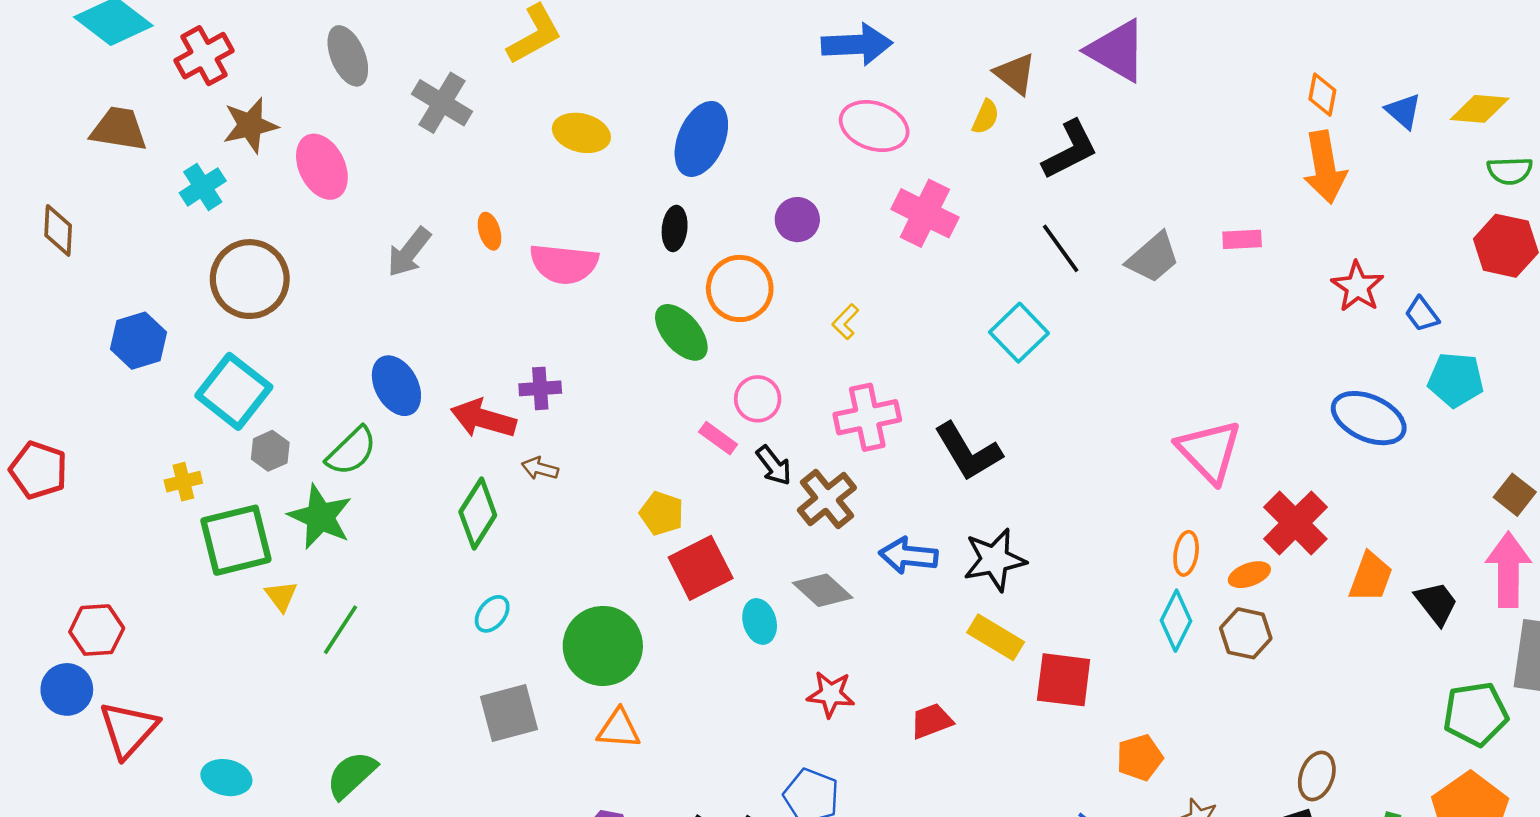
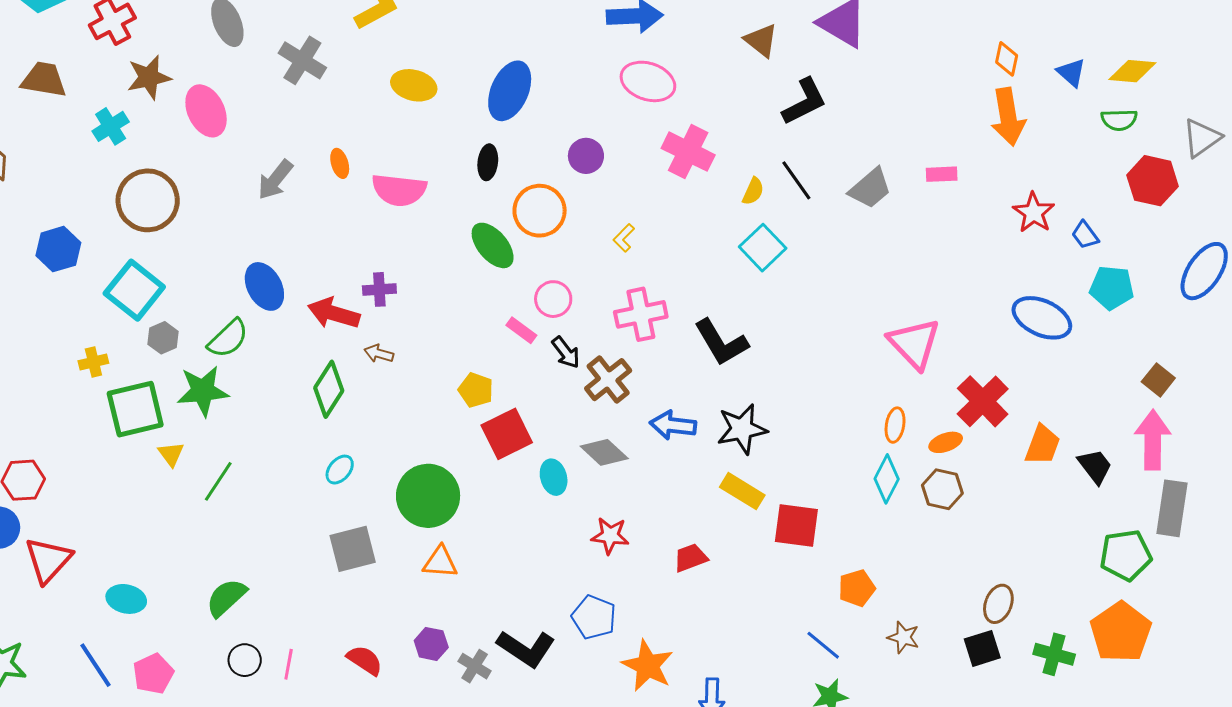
yellow semicircle: (986, 117) -> (753, 191), moved
green semicircle: (1510, 171) -> (1119, 120), moved
green star: (320, 517) -> (203, 391), turned -30

